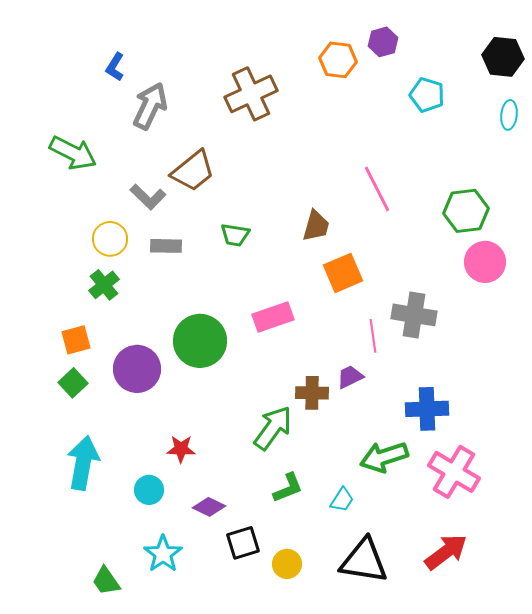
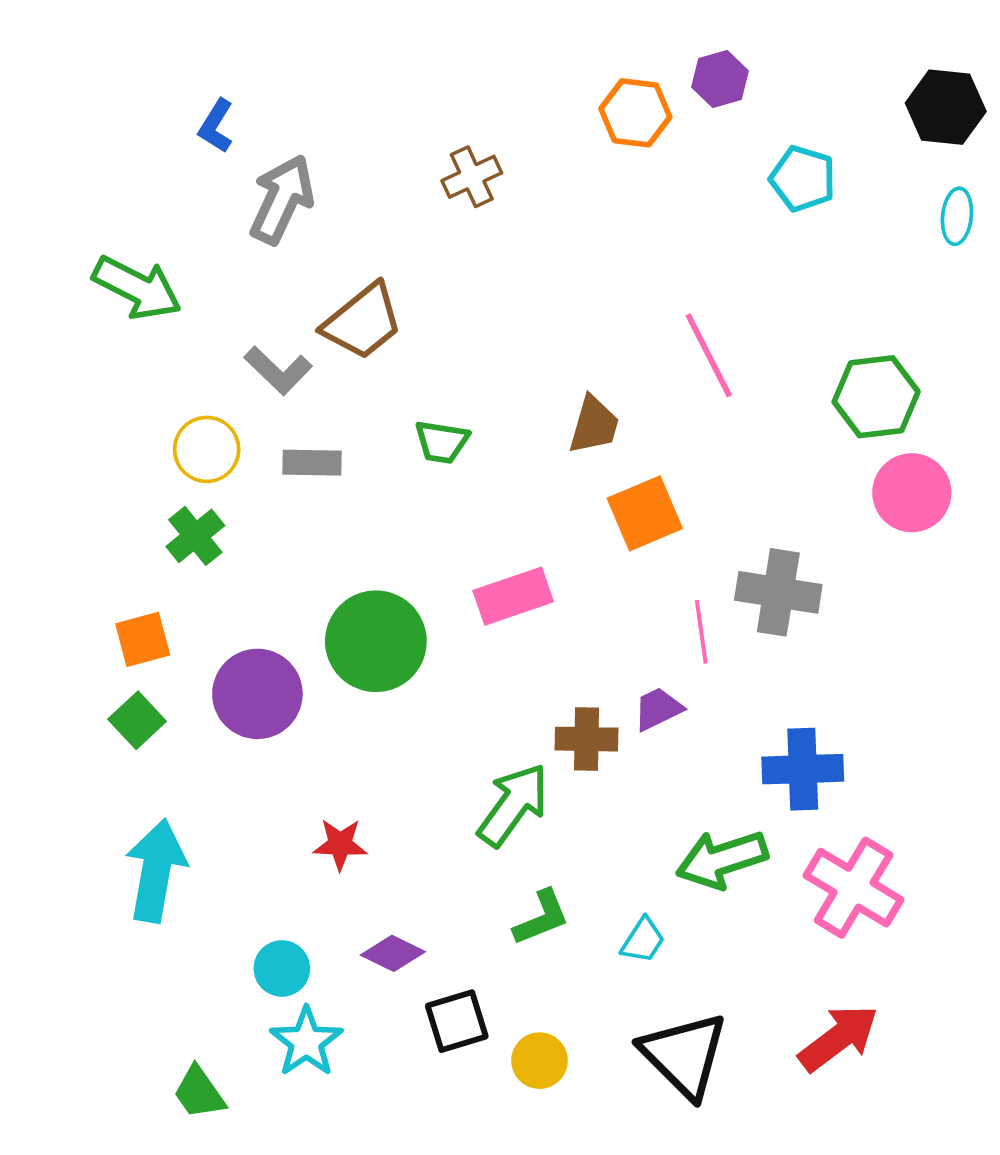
brown cross: (251, 94) -> (472, 177), size x0.6
cyan circle: (149, 490) -> (282, 968), moved
black triangle: (364, 561) -> (684, 1055), turned 36

